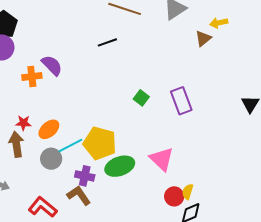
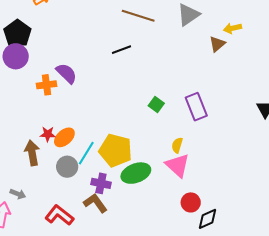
red star: (23, 123) -> (48, 134), moved
cyan line: (70, 145) -> (86, 153), turned -30
yellow semicircle: (188, 192) -> (177, 145), moved

